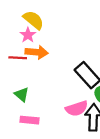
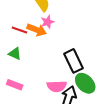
pink star: (28, 35) -> (47, 22), moved
green triangle: (22, 95) -> (15, 54), moved, turned -32

